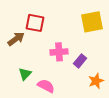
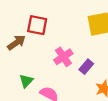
pink cross: (59, 52) -> (63, 57), turned -30

